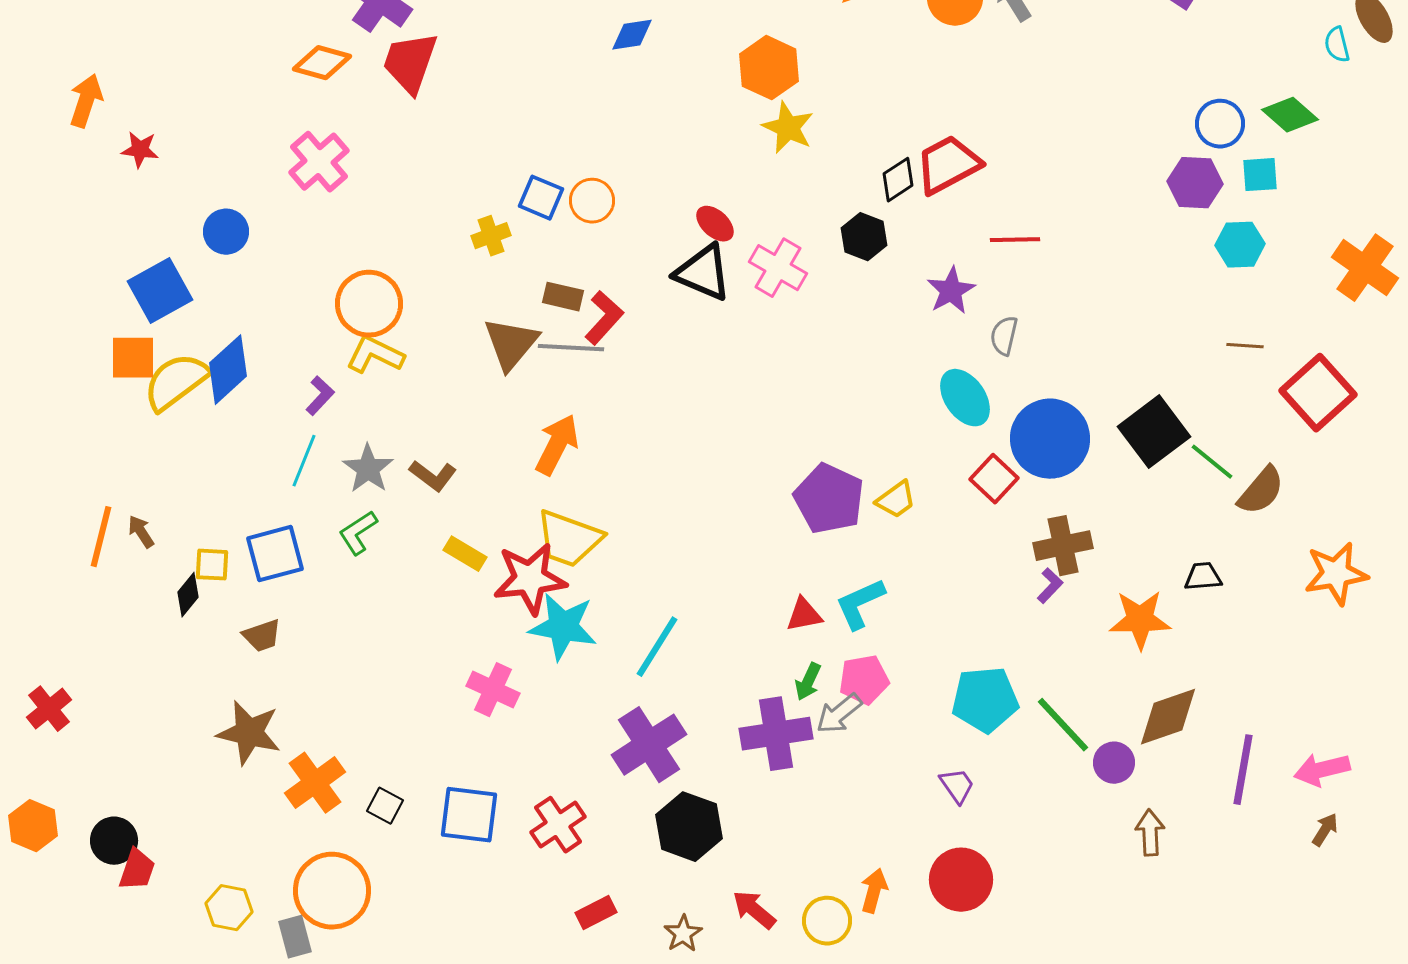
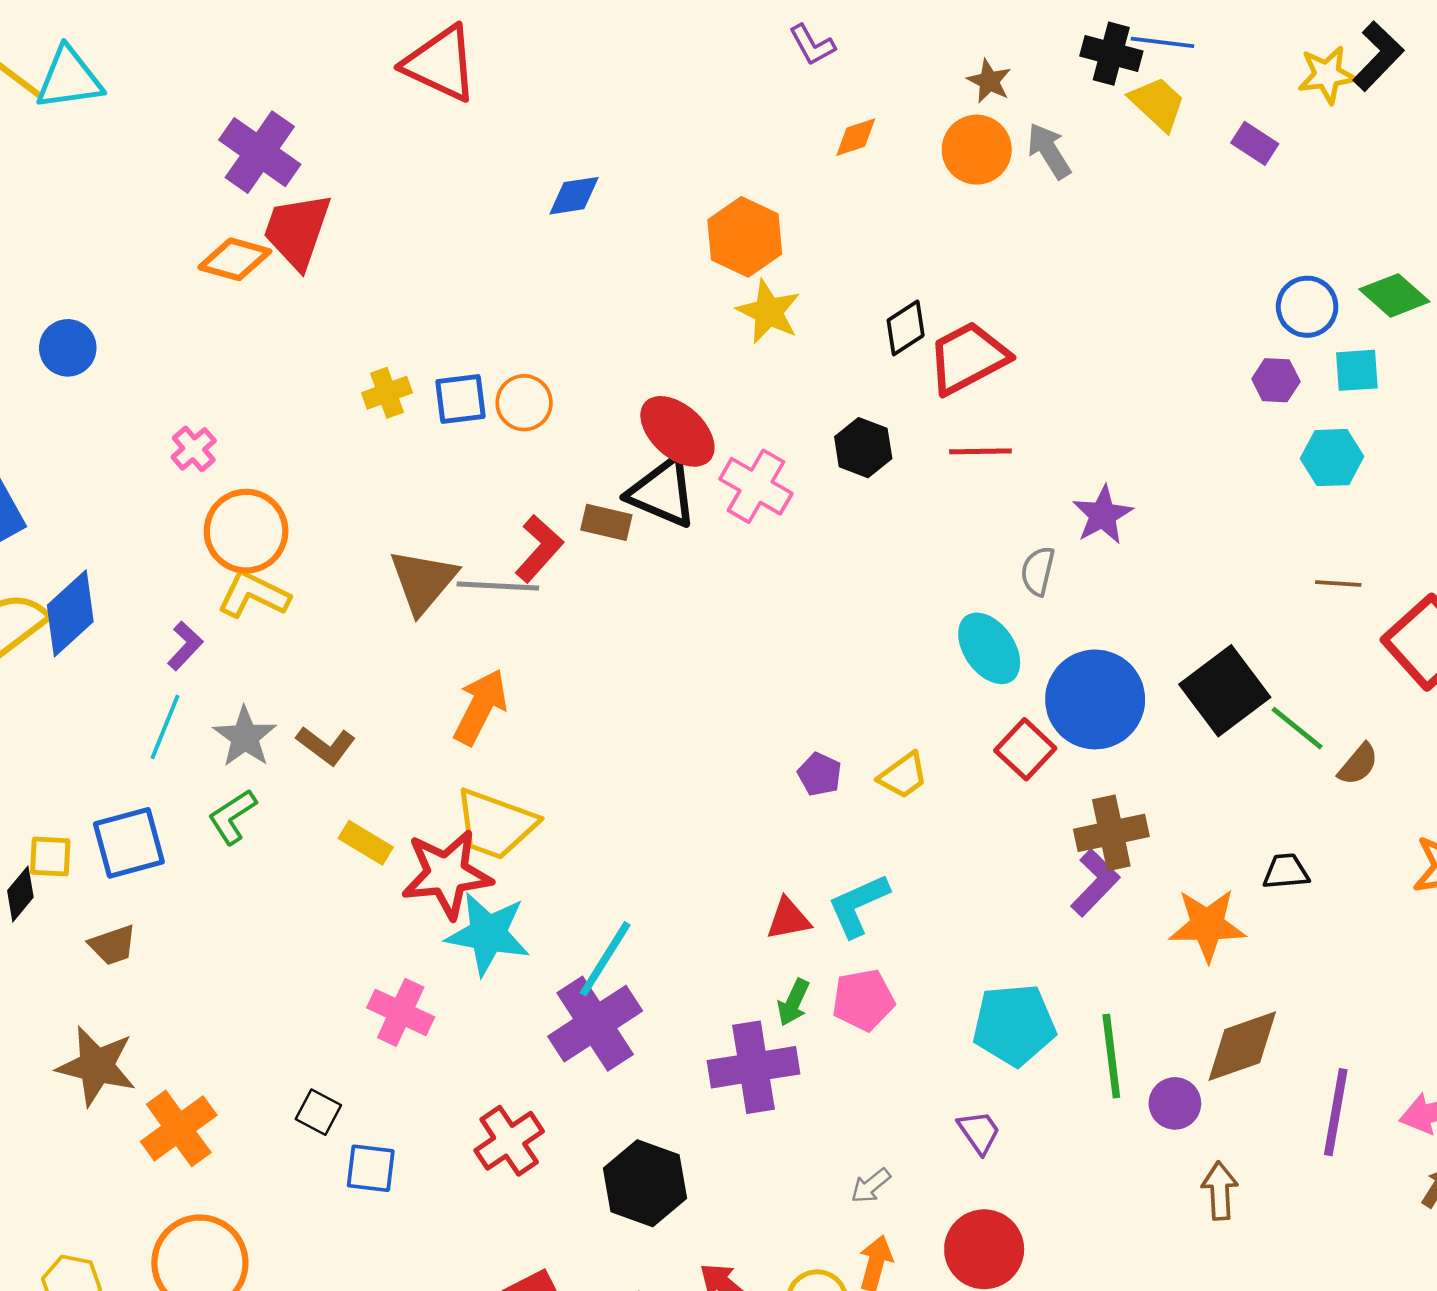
orange diamond: (322, 63) -> (235, 259), moved
pink cross: (319, 162) -> (194, 449), moved, size x0.6
black diamond: (898, 180) -> (906, 328), moved
purple hexagon: (1195, 183) -> (1276, 380), size x0.7
blue square: (541, 198) -> (460, 399), turned -30
red ellipse: (715, 224) -> (677, 431), size x1.6
blue circle: (226, 232) -> (68, 348), moved
yellow cross: (491, 236) -> (387, 393), moved
red line: (1015, 240) -> (980, 451), moved
purple star: (951, 291) -> (1103, 515), moved
brown rectangle: (563, 297) -> (606, 522), moved
brown semicircle: (1261, 491) -> (1358, 764), size x0.7
purple pentagon: (829, 499) -> (820, 774), size x0.5
purple L-shape: (1050, 586) -> (1095, 883), size x1.5
gray arrow: (839, 714) -> (871, 1186), moved, size x0.7
green line: (1063, 725) -> (1111, 1056), turned 36
purple cross: (649, 745) -> (595, 1024), moved
black square: (385, 806) -> (318, 1112), moved
blue square: (469, 815) -> (371, 1168), size x0.7
red cross: (558, 825) -> (509, 1141), moved

